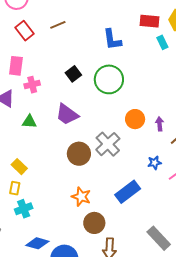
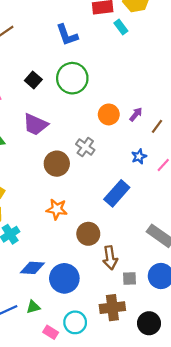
purple arrow: (160, 124) -> (136, 114), turned 56
gray cross: (108, 144) -> (85, 147), size x0.7
orange star: (81, 197) -> (57, 209), moved

